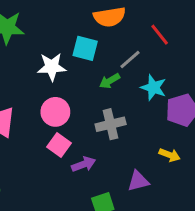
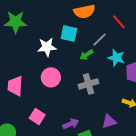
pink square: (59, 145) -> (37, 117), moved
purple arrow: (84, 164) -> (71, 124), moved

